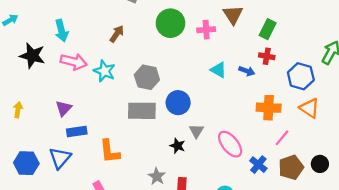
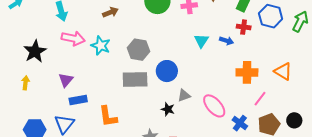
brown arrow: (117, 34) -> (110, 12), turned 35
black star: (32, 56) -> (35, 51), moved, turned 30
cyan triangle: (218, 70) -> (201, 41), turned 35
blue hexagon: (301, 76) -> (271, 16), moved
gray triangle: (196, 131) -> (184, 95), turned 40

